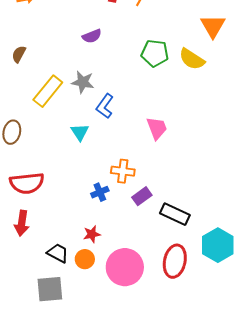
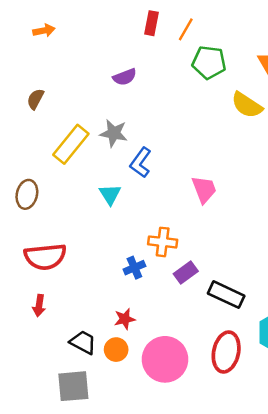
green pentagon: (155, 53) -> (209, 62), moved
red arrow: (22, 223) -> (39, 306), size x0.7

